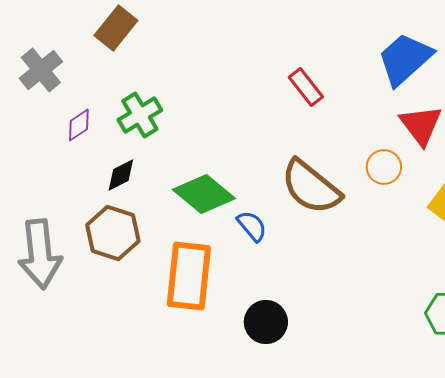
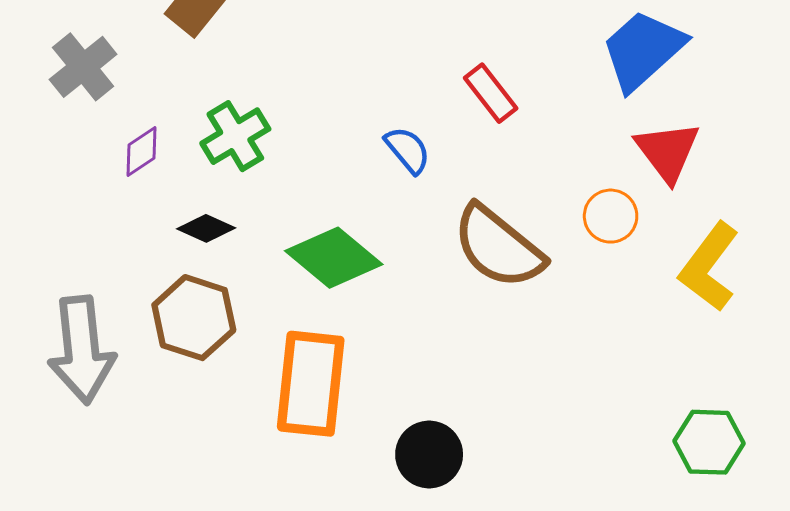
black diamond: (121, 175) -> (206, 228), turned 51
blue semicircle: (252, 226) -> (408, 150), moved

